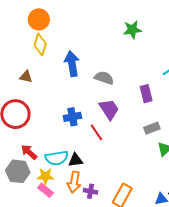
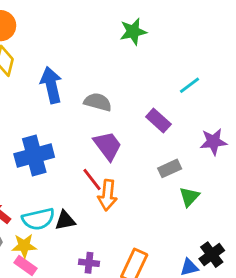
purple rectangle: (146, 94) -> (158, 120), turned -30
blue cross: (72, 117) -> (34, 155), moved, size x1.5
orange arrow: (74, 182) -> (107, 195), moved

